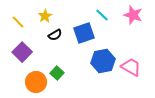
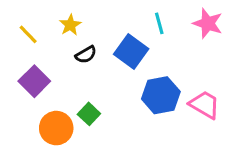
cyan line: (102, 15) -> (159, 23), turned 32
blue square: (84, 33) -> (131, 52), turned -35

